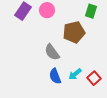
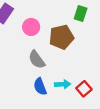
pink circle: (47, 10) -> (31, 27), moved
cyan arrow: (75, 74) -> (63, 84), turned -144

